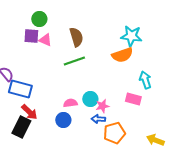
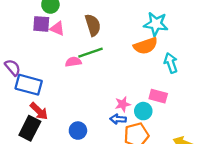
cyan arrow: (145, 80) -> (171, 63), moved
cyan circle: (90, 99) -> (143, 111), moved
pink semicircle: (70, 103) -> (73, 62), moved
blue circle: (63, 120) -> (78, 131), moved

